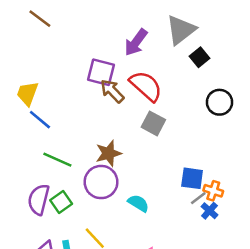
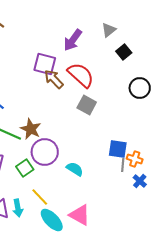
gray triangle: (181, 30) -> (109, 30), size x0.6
brown star: (108, 153) -> (31, 129), moved, turned -30
gray line: (198, 198) -> (123, 165), turned -48
green square: (61, 202) -> (25, 168), moved
blue cross: (209, 211) -> (140, 181), moved

